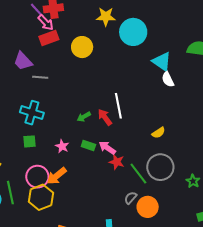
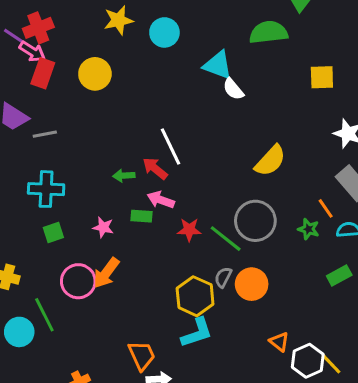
cyan circle: (133, 32) -> (164, 32), size x0.7
red rectangle: (49, 38) -> (43, 73), turned -36
green arrow: (84, 117) -> (124, 176), turned 40
yellow semicircle: (158, 133) -> (270, 161), moved, size x1.6
pink arrow: (107, 148) -> (161, 200), moved
yellow hexagon: (41, 197) -> (195, 296), moved

